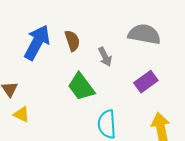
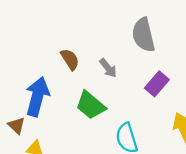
gray semicircle: (144, 34) -> (143, 35), turned -100
blue arrow: (37, 42) -> (37, 97), moved

